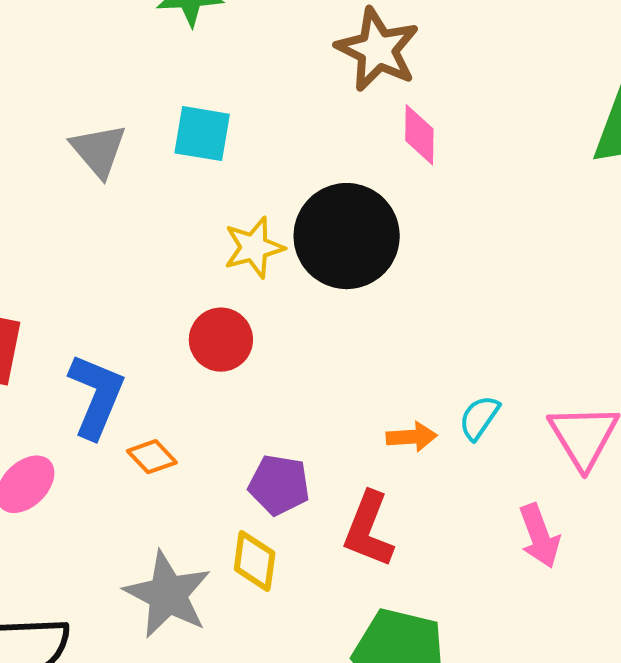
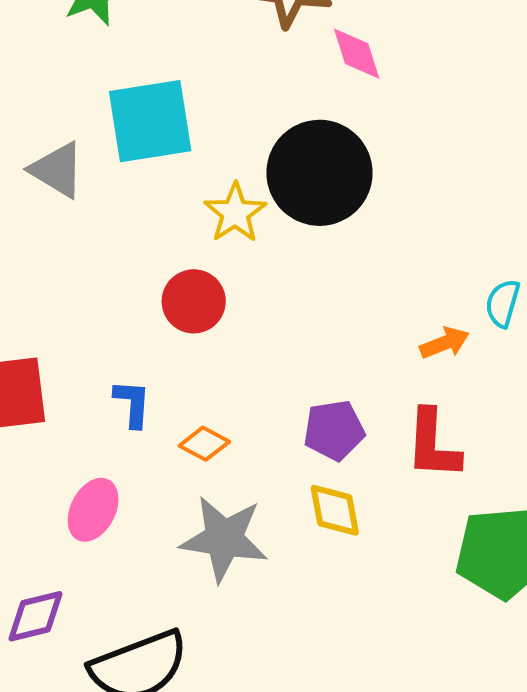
cyan square: (202, 134) -> (150, 121), size x1.5
red circle: (221, 340) -> (194, 301), moved
blue L-shape: (96, 396) -> (132, 403), size x0.6
gray star: (168, 595) -> (224, 539), moved

